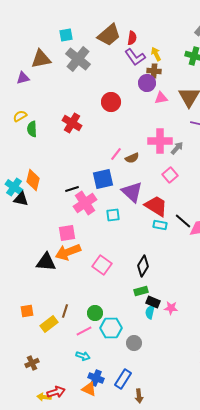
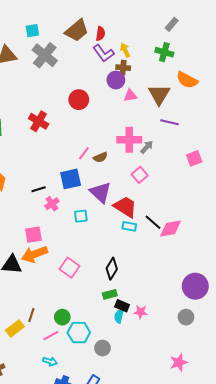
pink cross: (85, 203) -> (52, 204), size x0.6

